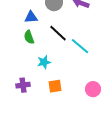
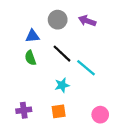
cyan star: (44, 62) -> (62, 85), moved

